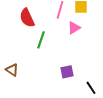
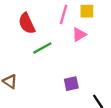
green line: (41, 40) -> (42, 48), turned 42

